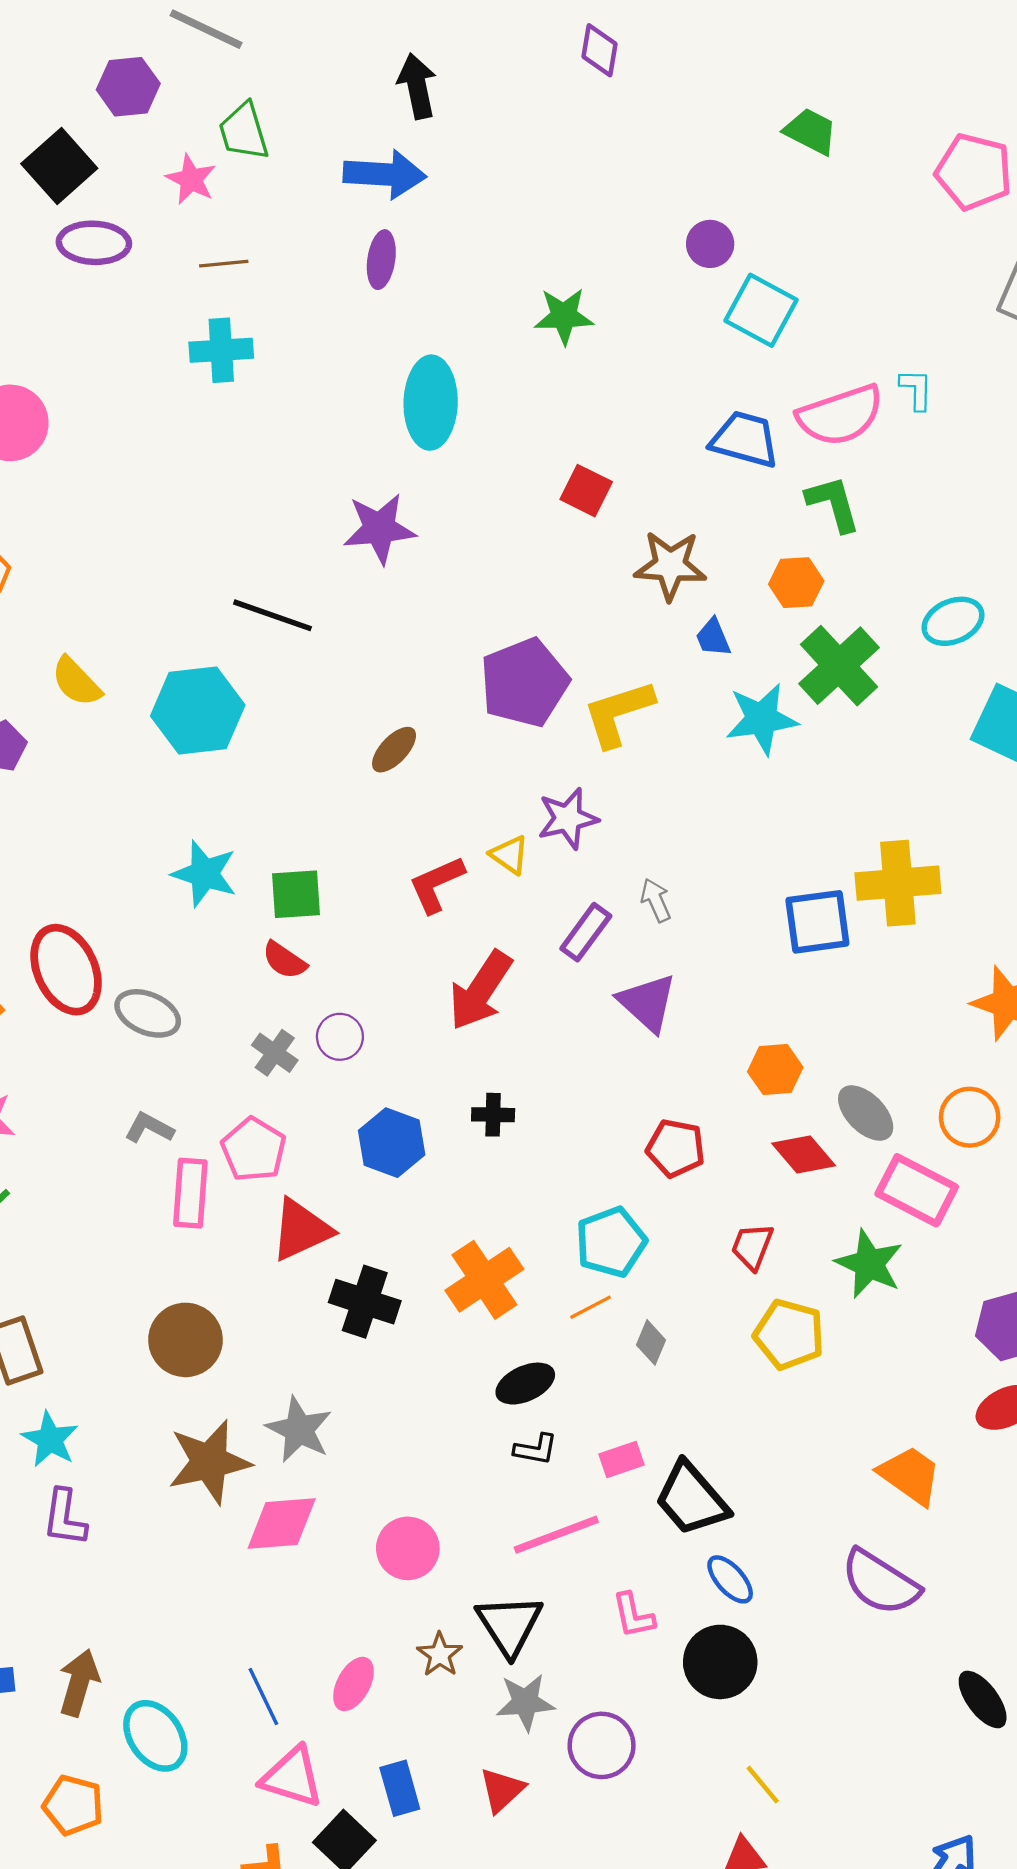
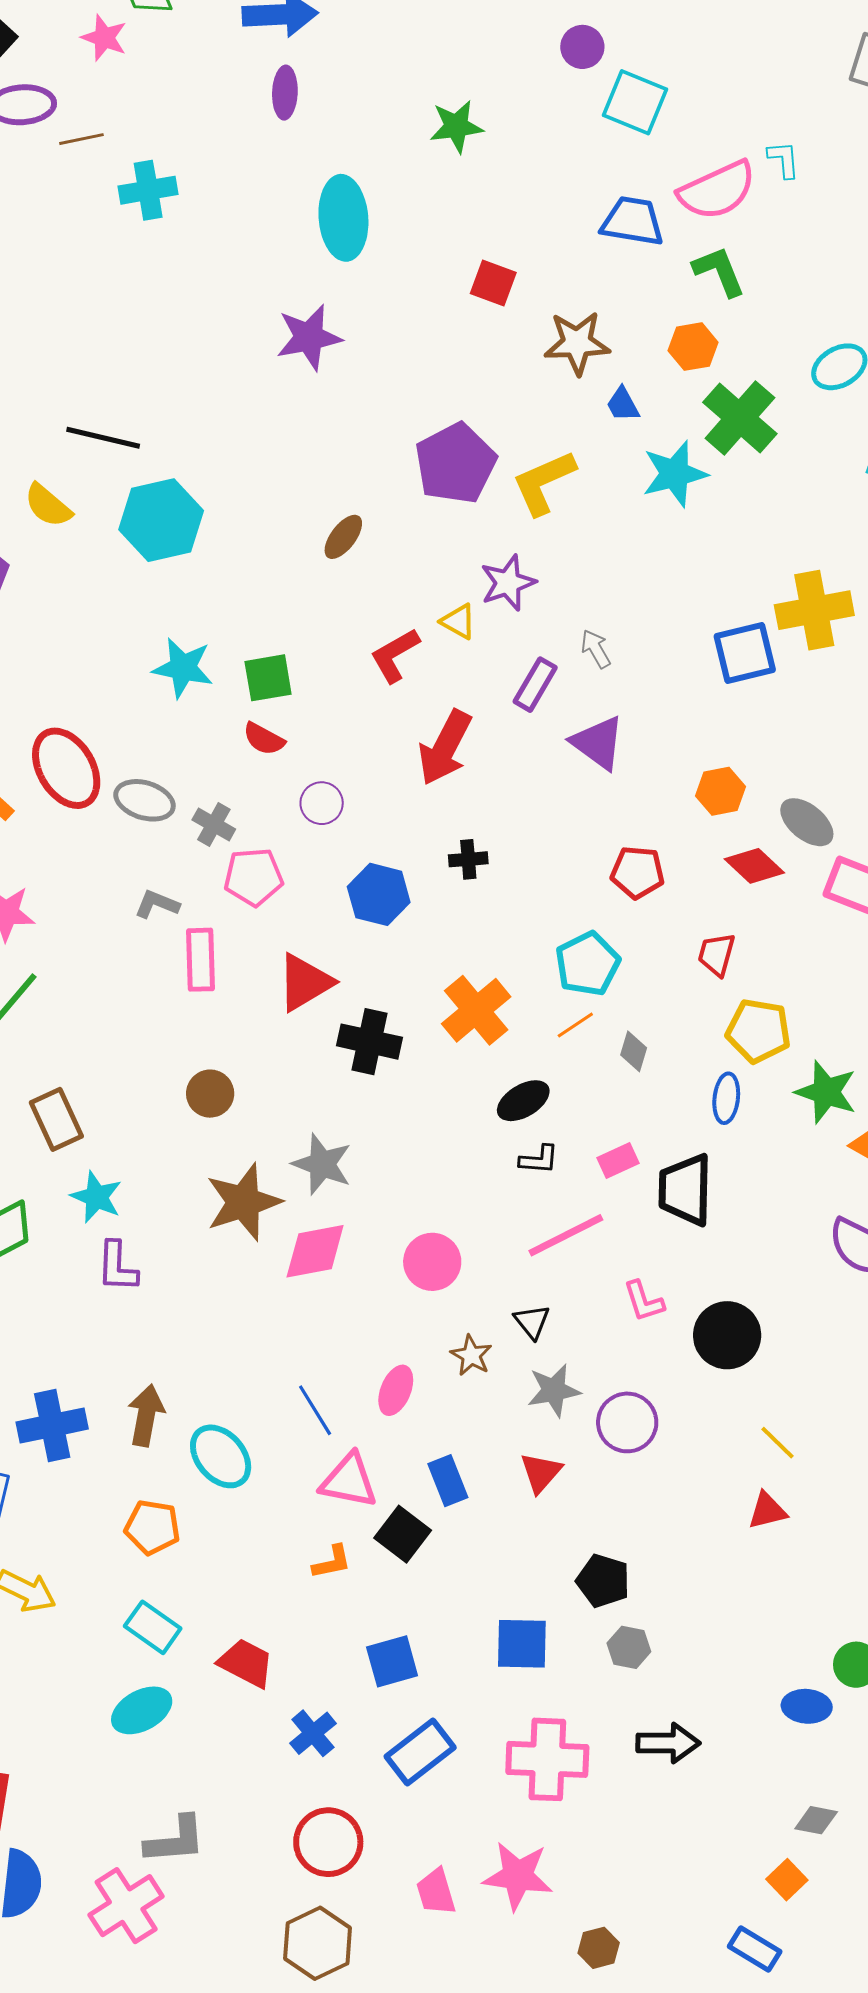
brown line: (224, 264) -> (81, 139), moved
black line: (272, 615) -> (103, 438), moved
gray cross: (275, 1053) -> (214, 824), moved
pink pentagon: (254, 1150) -> (253, 877), moved, turned -30
green star: (869, 1264) -> (826, 1092), moved
brown circle: (185, 1340) -> (210, 1094), size x0.7
black trapezoid: (691, 1499) -> (685, 1190), turned 48
blue ellipse: (730, 1579) -> (726, 1098), moved, turned 54
black triangle: (509, 1625) -> (532, 1322), size x0.6

